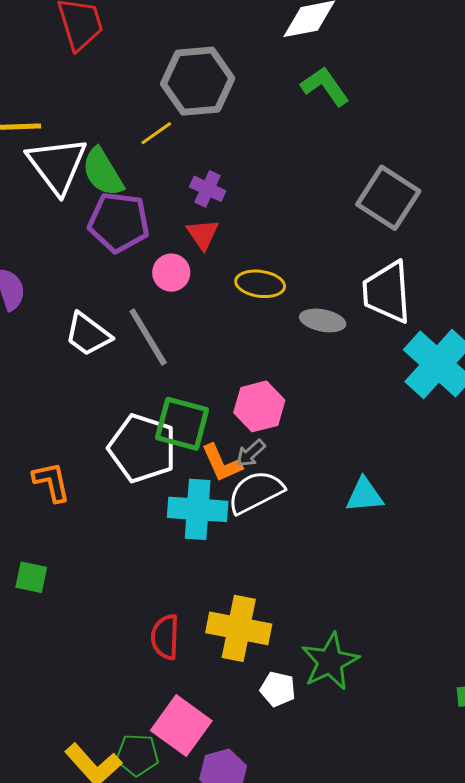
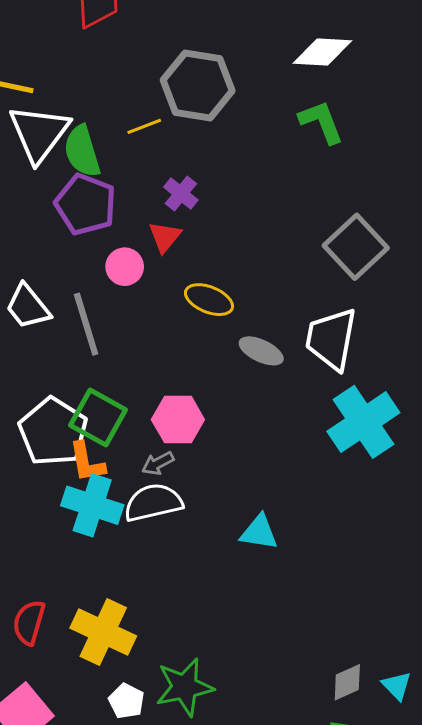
orange L-shape: (222, 463) -> (87, 462), moved

